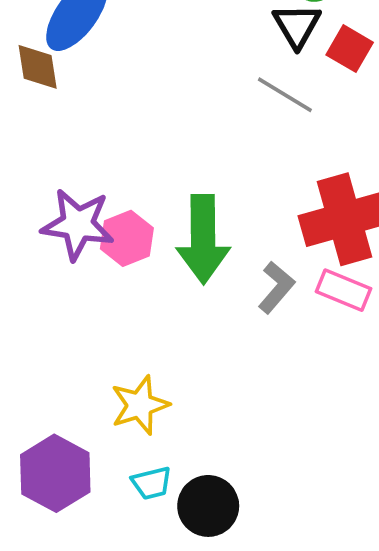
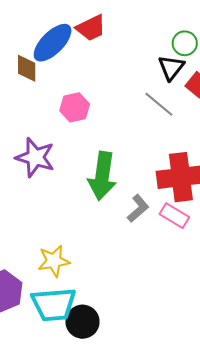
pink hexagon: (127, 238) -> (75, 107), moved
cyan trapezoid: (152, 483) -> (54, 304), size x2.0

